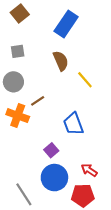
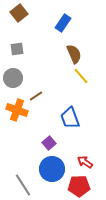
blue rectangle: (66, 24) -> (63, 23), size x0.7
brown semicircle: (61, 61) -> (74, 54), moved

